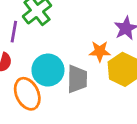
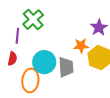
orange ellipse: (27, 94) -> (30, 80), turned 35

